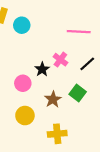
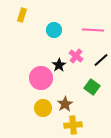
cyan circle: (22, 25) -> (54, 30), moved
pink circle: (23, 83) -> (41, 78), size x1.5
brown star: (53, 99) -> (65, 104), moved

